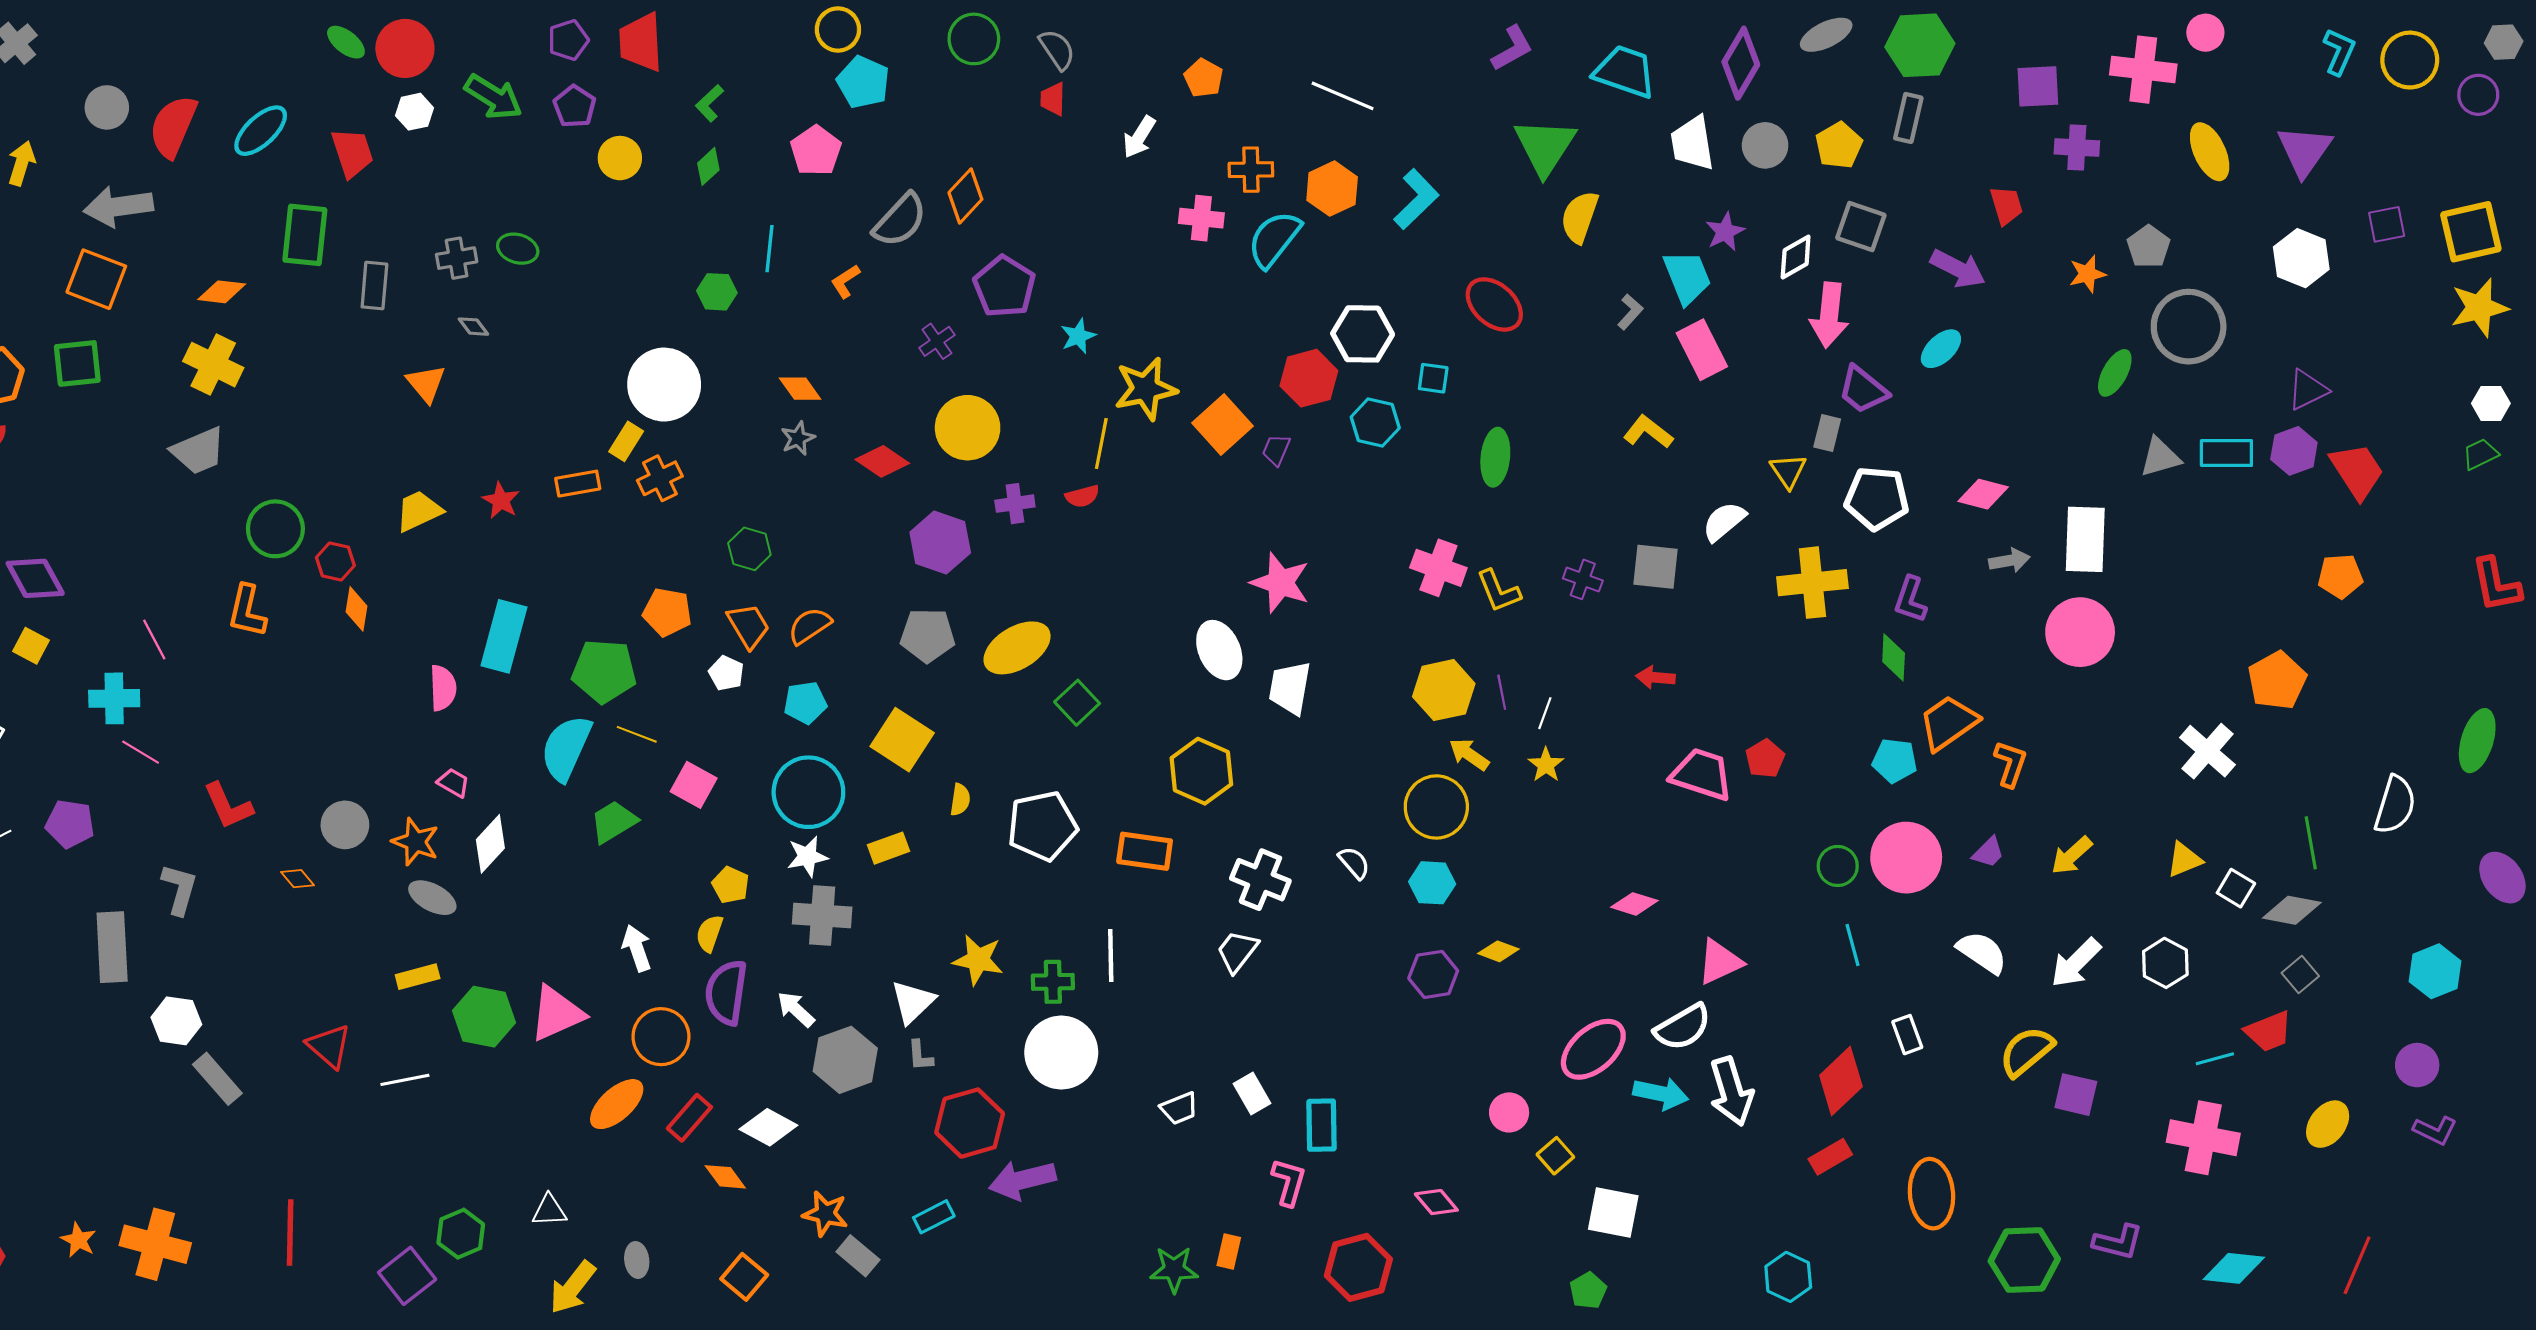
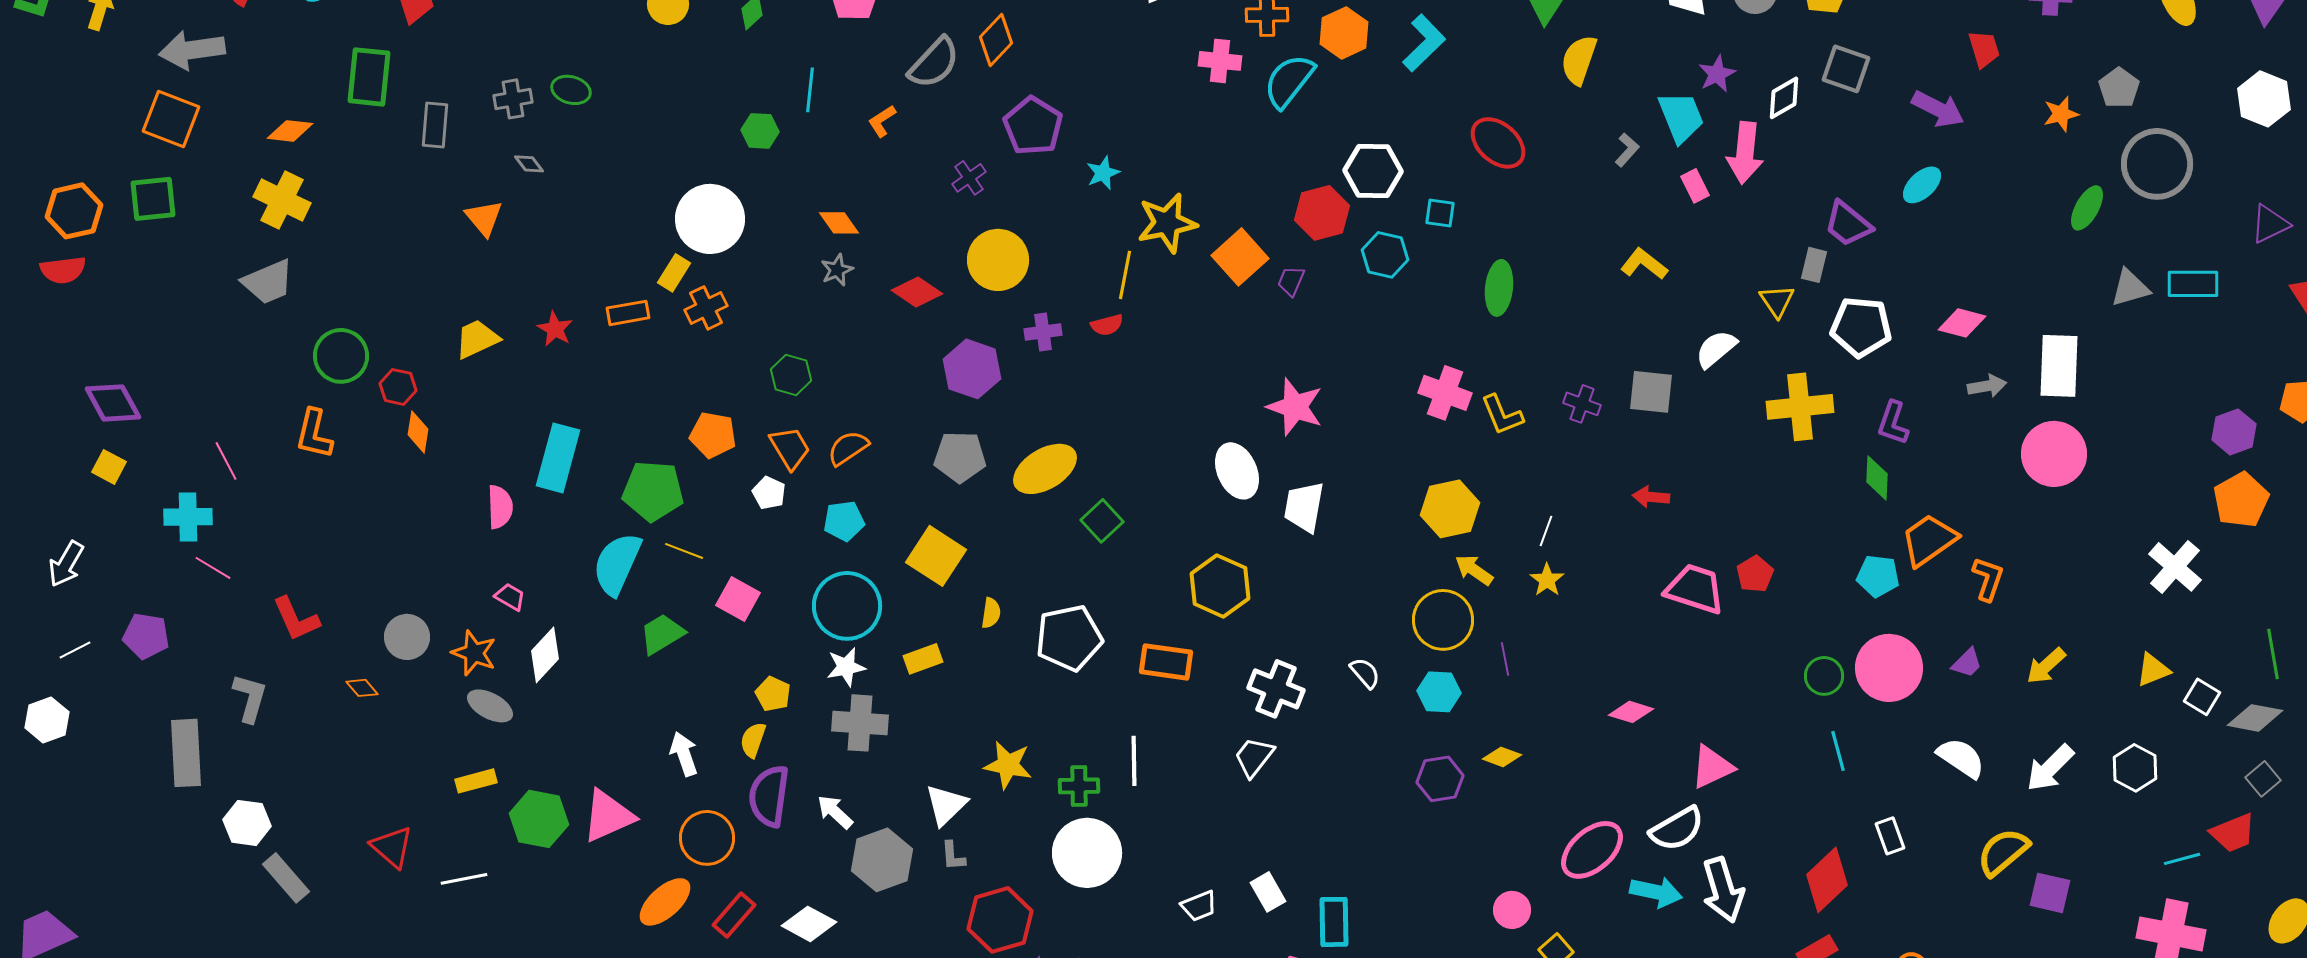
pink arrow: (1829, 315) -> (1745, 153), moved
pink rectangle: (1702, 350) -> (1695, 186), size x0.6
purple hexagon: (2294, 451) -> (2234, 432), moved
purple line: (1502, 692) -> (1505, 659), moved

